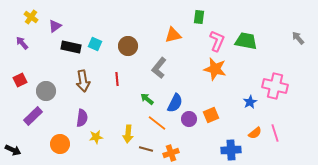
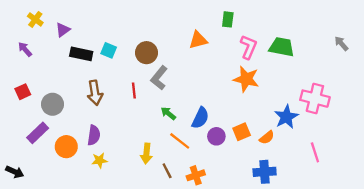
gray L-shape: (159, 68) -> (159, 78), moved
blue star: (250, 102) -> (286, 117), size x1.5
orange semicircle: (255, 133) -> (267, 137), moved
yellow star: (96, 137) -> (99, 160), moved
orange circle: (60, 144) -> (66, 147), moved
brown line: (146, 149) -> (167, 171), turned 48

